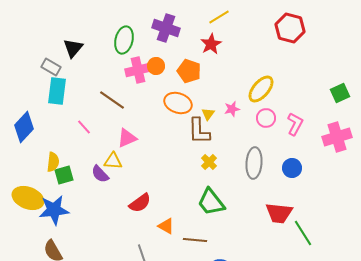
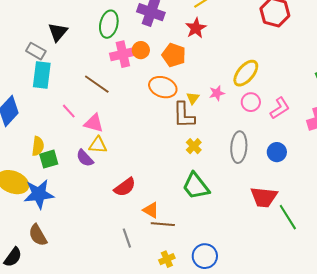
pink L-shape: (295, 124) -> (280, 108), turned 30
pink triangle: (127, 138) -> (94, 123), moved, turned 40
brown line: (195, 240) -> (163, 224), moved

